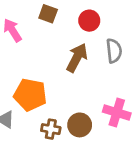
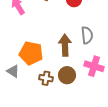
gray semicircle: (114, 51) -> (87, 35), moved
brown arrow: (77, 58) -> (65, 45), moved, turned -30

